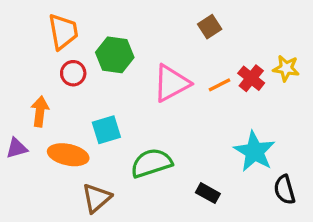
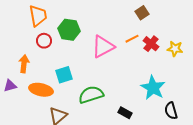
brown square: (210, 27) -> (142, 13), moved
yellow star: (286, 68) -> (175, 49), moved
orange line: (220, 85) -> (132, 39), moved

